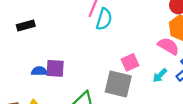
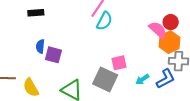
pink semicircle: (168, 46) -> (158, 30), moved
blue semicircle: (39, 71) -> (40, 46), moved, turned -96

